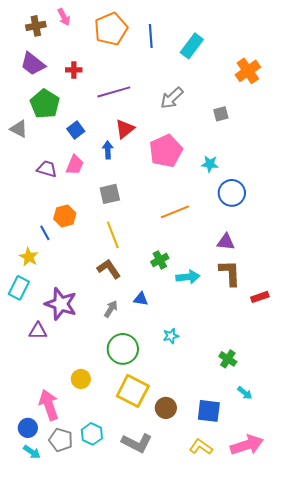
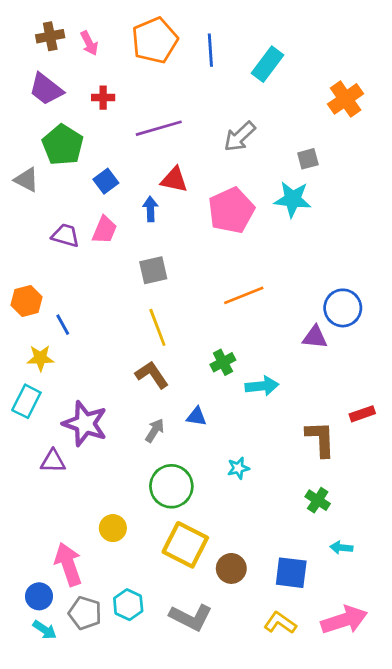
pink arrow: (64, 17) -> (89, 43), moved
red triangle: (125, 129) -> (174, 180), turned 50
cyan star: (210, 164) -> (293, 199), moved, size x1.5
blue circle: (232, 193) -> (343, 308), moved
orange hexagon: (65, 216) -> (26, 301), moved
yellow star: (29, 257) -> (40, 358), turned -30
brown L-shape: (230, 273) -> (320, 439), moved
cyan arrow: (245, 393) -> (341, 548), turned 147

